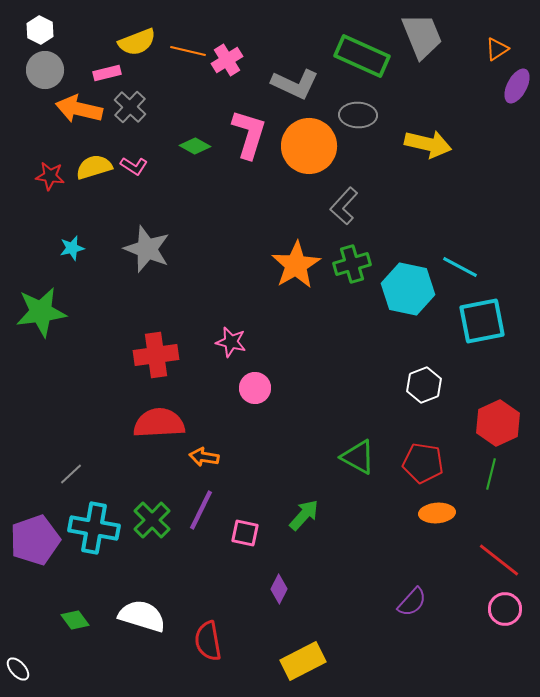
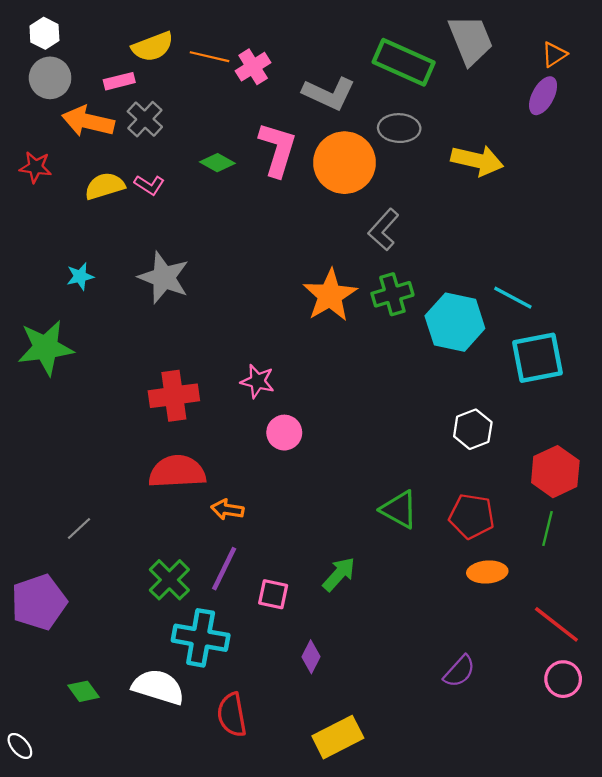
purple ellipse: (517, 86) -> (543, 96), moved
red star: (50, 176) -> (36, 167), moved
cyan cross: (94, 528) -> (201, 638), moved

